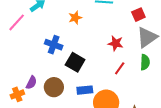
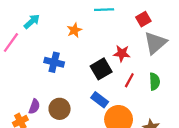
black square: (75, 62) -> (101, 69), moved, turned 36
green semicircle: (145, 62) -> (155, 81), moved
blue rectangle: (85, 90) -> (100, 100), moved, turned 49

